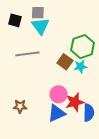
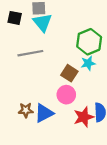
brown square: (65, 62) -> (69, 73), moved
red star: (75, 102) -> (84, 117), moved
blue triangle: (56, 113) -> (44, 113), moved

